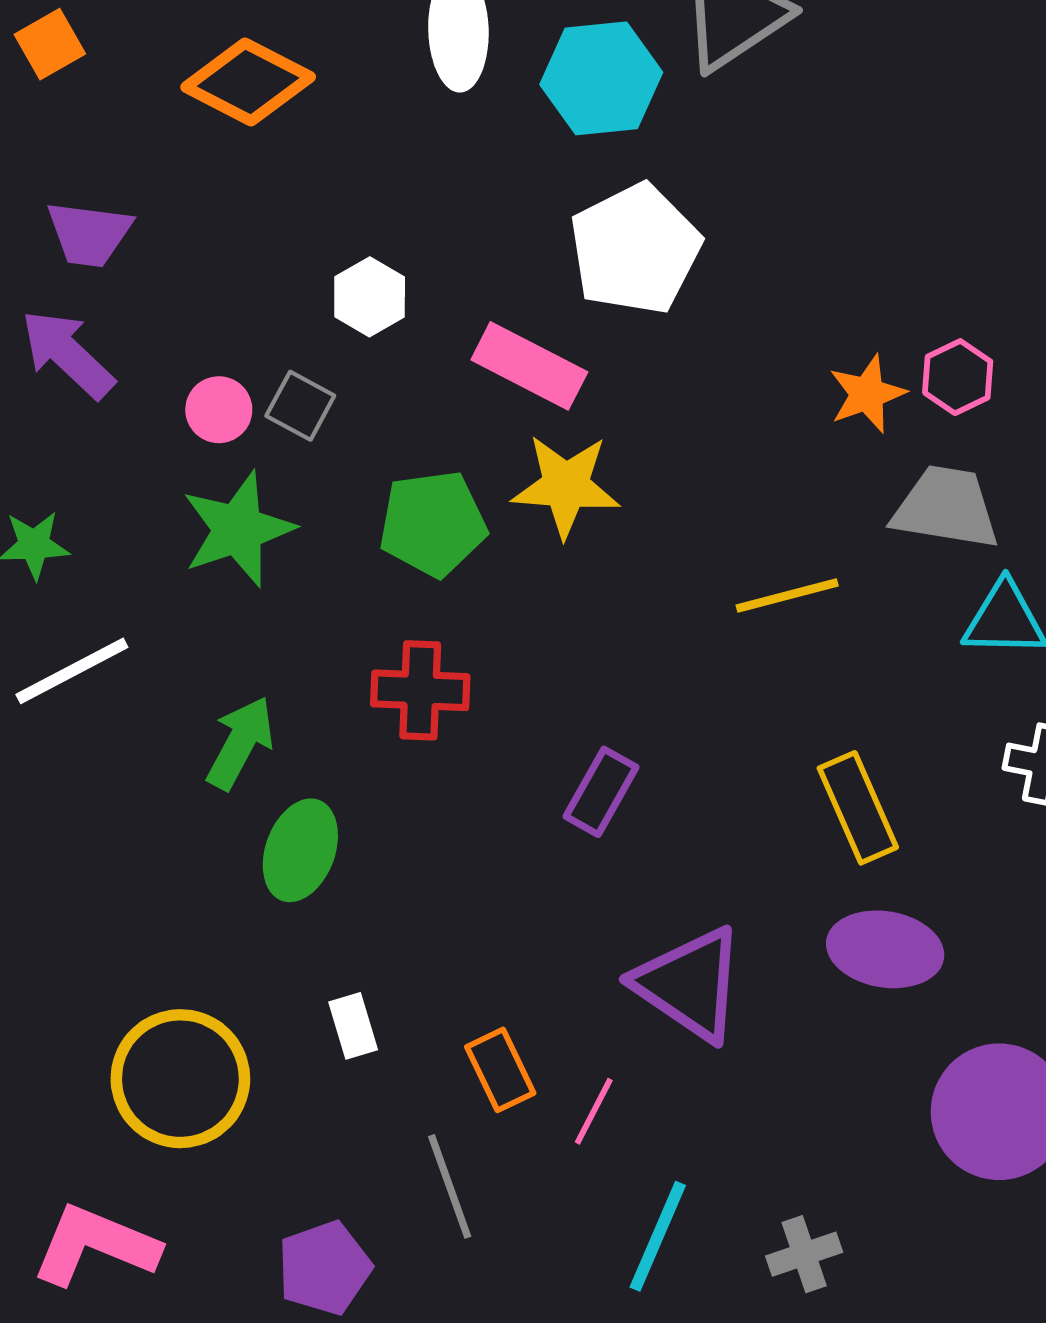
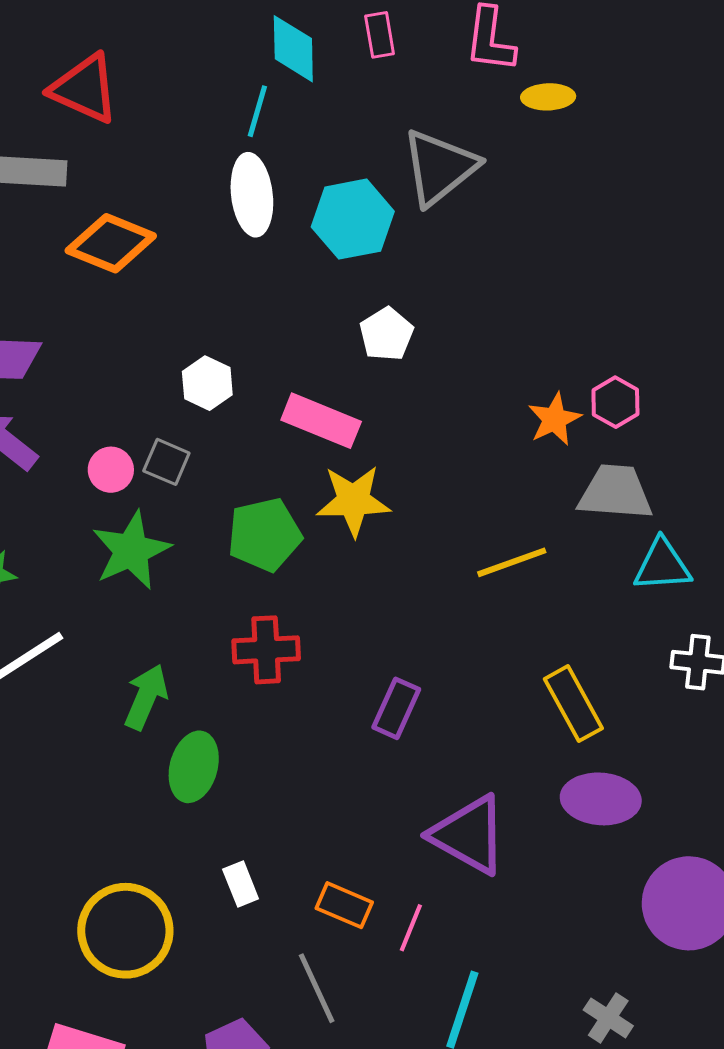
white pentagon: (635, 249) -> (386, 334), size x0.6
orange rectangle: (500, 1070) -> (344, 905), turned -36
gray cross: (804, 1254) -> (608, 1018), moved, turned -33

